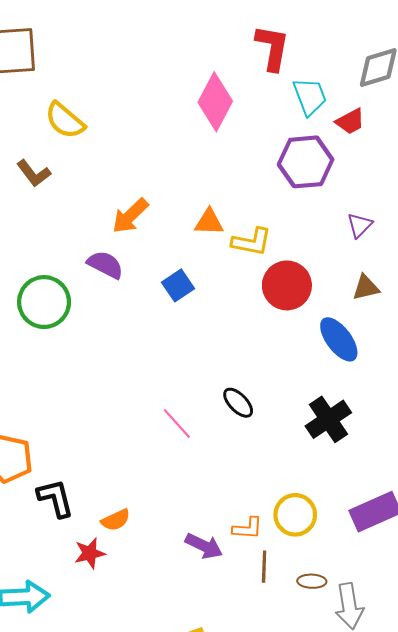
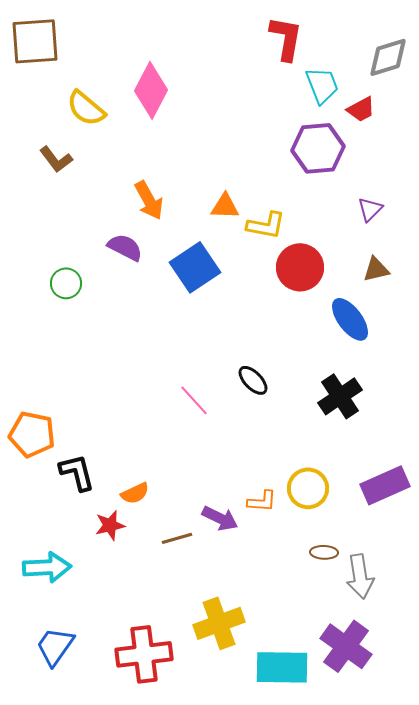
pink diamond: (215, 102) -> (151, 90), moved
orange arrow: (130, 216) -> (149, 200), turned -75
blue square: (178, 285) -> (195, 267), size x1.6
green circle: (44, 302) -> (66, 283), size x0.6
brown line: (264, 567) -> (177, 538), moved, turned 72

